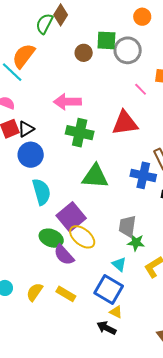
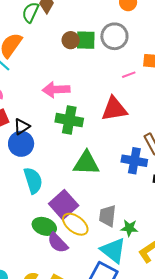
green square: (106, 40) -> (86, 40), moved
pink line: (141, 89) -> (129, 75), turned -64
black triangle: (26, 129) -> (22, 127), moved
gray trapezoid: (127, 226) -> (107, 216), moved
cyan triangle: (119, 264) -> (113, 250), size x1.8

